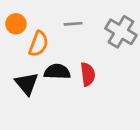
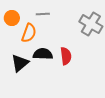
gray line: (73, 24) -> (43, 14), moved
black triangle: (27, 84) -> (20, 63), turned 30

